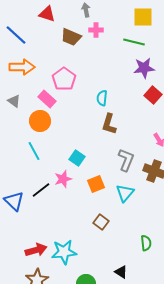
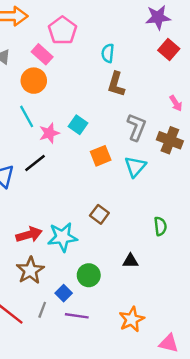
pink star: (63, 179) -> (49, 133), moved
brown square: (101, 222) -> (99, 214), moved
black triangle: (121, 272) -> (130, 261), turned -32

